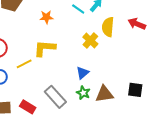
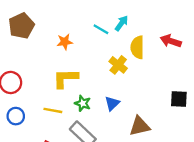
yellow line: (24, 64) -> (53, 110), moved, turned 42
black square: (135, 90) -> (179, 99), moved
green star: (83, 93) -> (83, 103), moved

